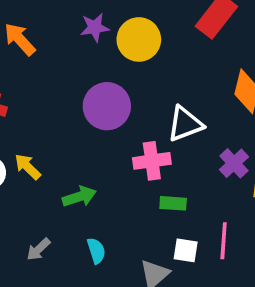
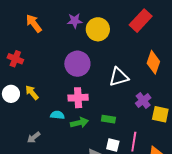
pink cross: (152, 161) -> (78, 98), moved
green arrow: (79, 197) -> (79, 123), moved
cyan semicircle: (96, 251) -> (57, 115), moved, turned -72

